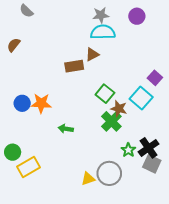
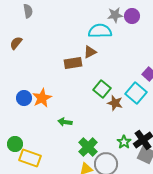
gray semicircle: (26, 11) -> (28, 11), turned -144
gray star: (101, 15) -> (115, 15), moved
orange star: (41, 103) -> (42, 98), turned -30
green cross: (111, 121) -> (88, 147), moved
yellow rectangle: (29, 167) -> (30, 158), turned 50

